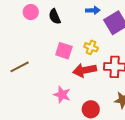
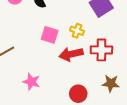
pink star: (62, 95) -> (31, 82), moved

